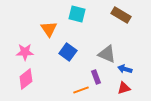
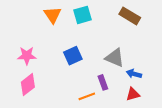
cyan square: (77, 14) -> (83, 15), turned -30
orange triangle: (49, 29) -> (53, 15), moved
blue square: (68, 52) -> (73, 56), turned 30

